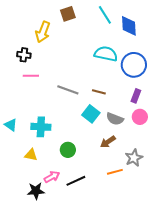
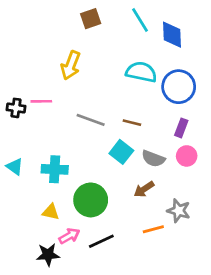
yellow arrow: (43, 32) -> (71, 65), moved
black cross: (24, 55) -> (16, 108), moved
green circle: (68, 150) -> (91, 200), size x1.6
yellow triangle: (31, 155) -> (51, 212), moved
gray star: (134, 158) -> (179, 211), turned -30

